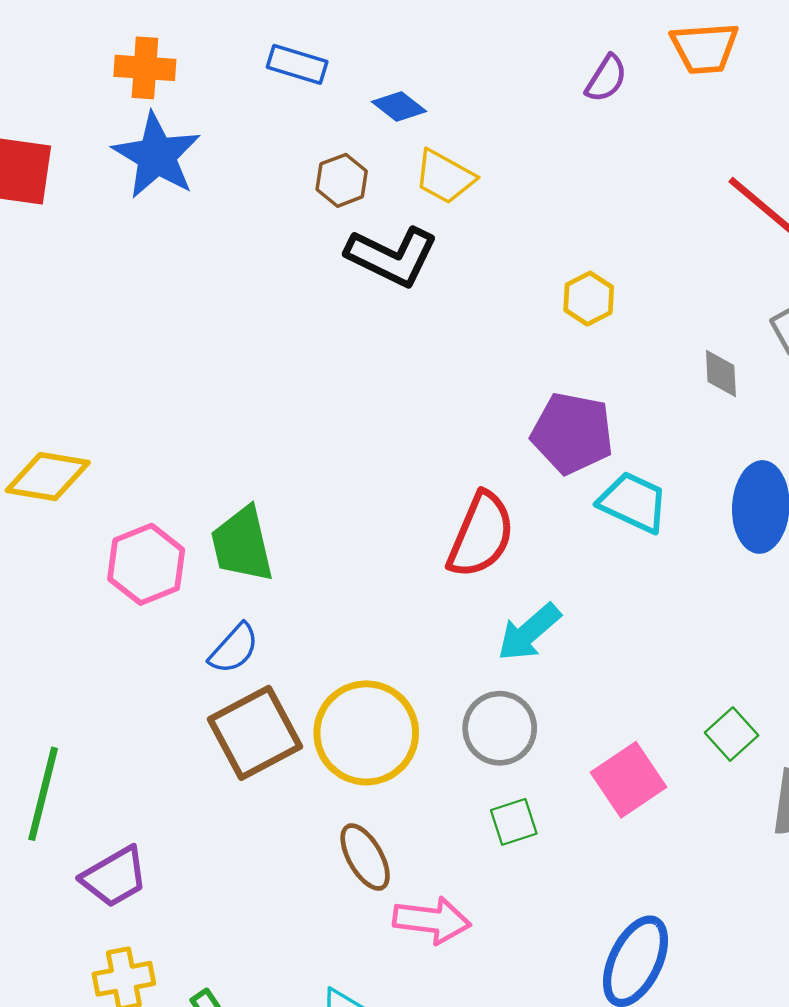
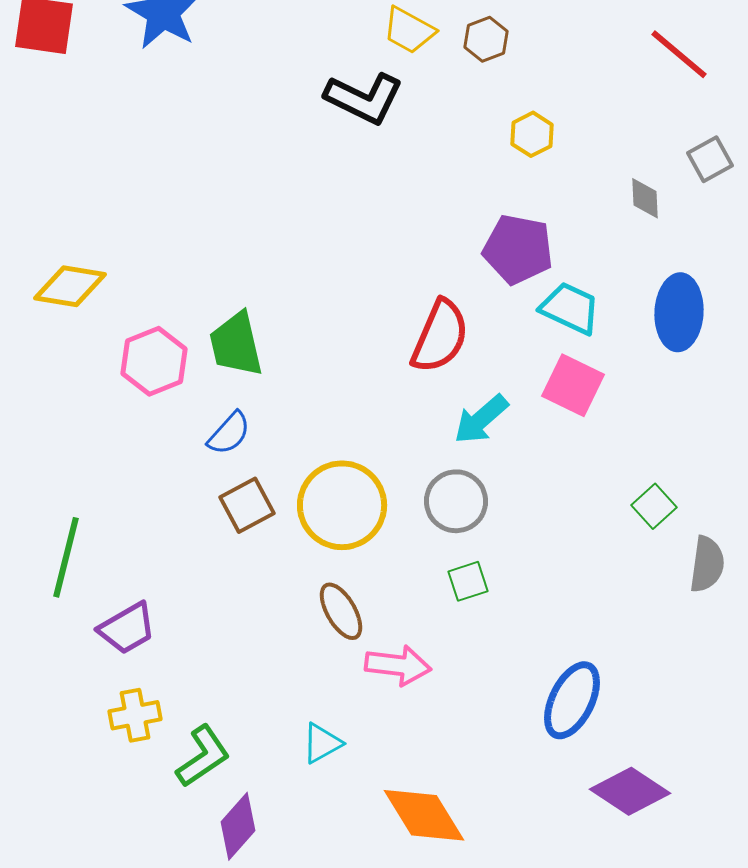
brown hexagon: (342, 180) -> (486, 39), moved
brown square: (255, 733) -> (247, 505), size x0.7
pink square: (628, 780) -> (573, 385), moved, turned -30

